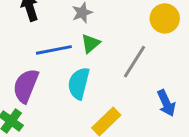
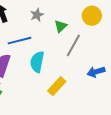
green triangle: (91, 43) -> (61, 26), moved
blue arrow: (166, 103) -> (96, 72), turned 102

